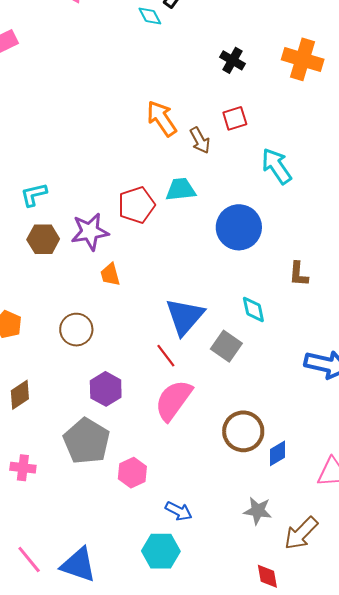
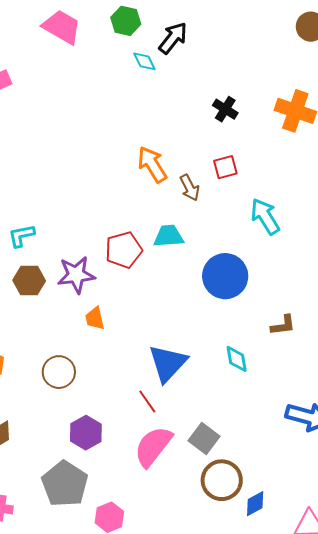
brown L-shape: (299, 274) -> (283, 325), turned -104
gray square: (226, 346) -> (204, 439), moved

